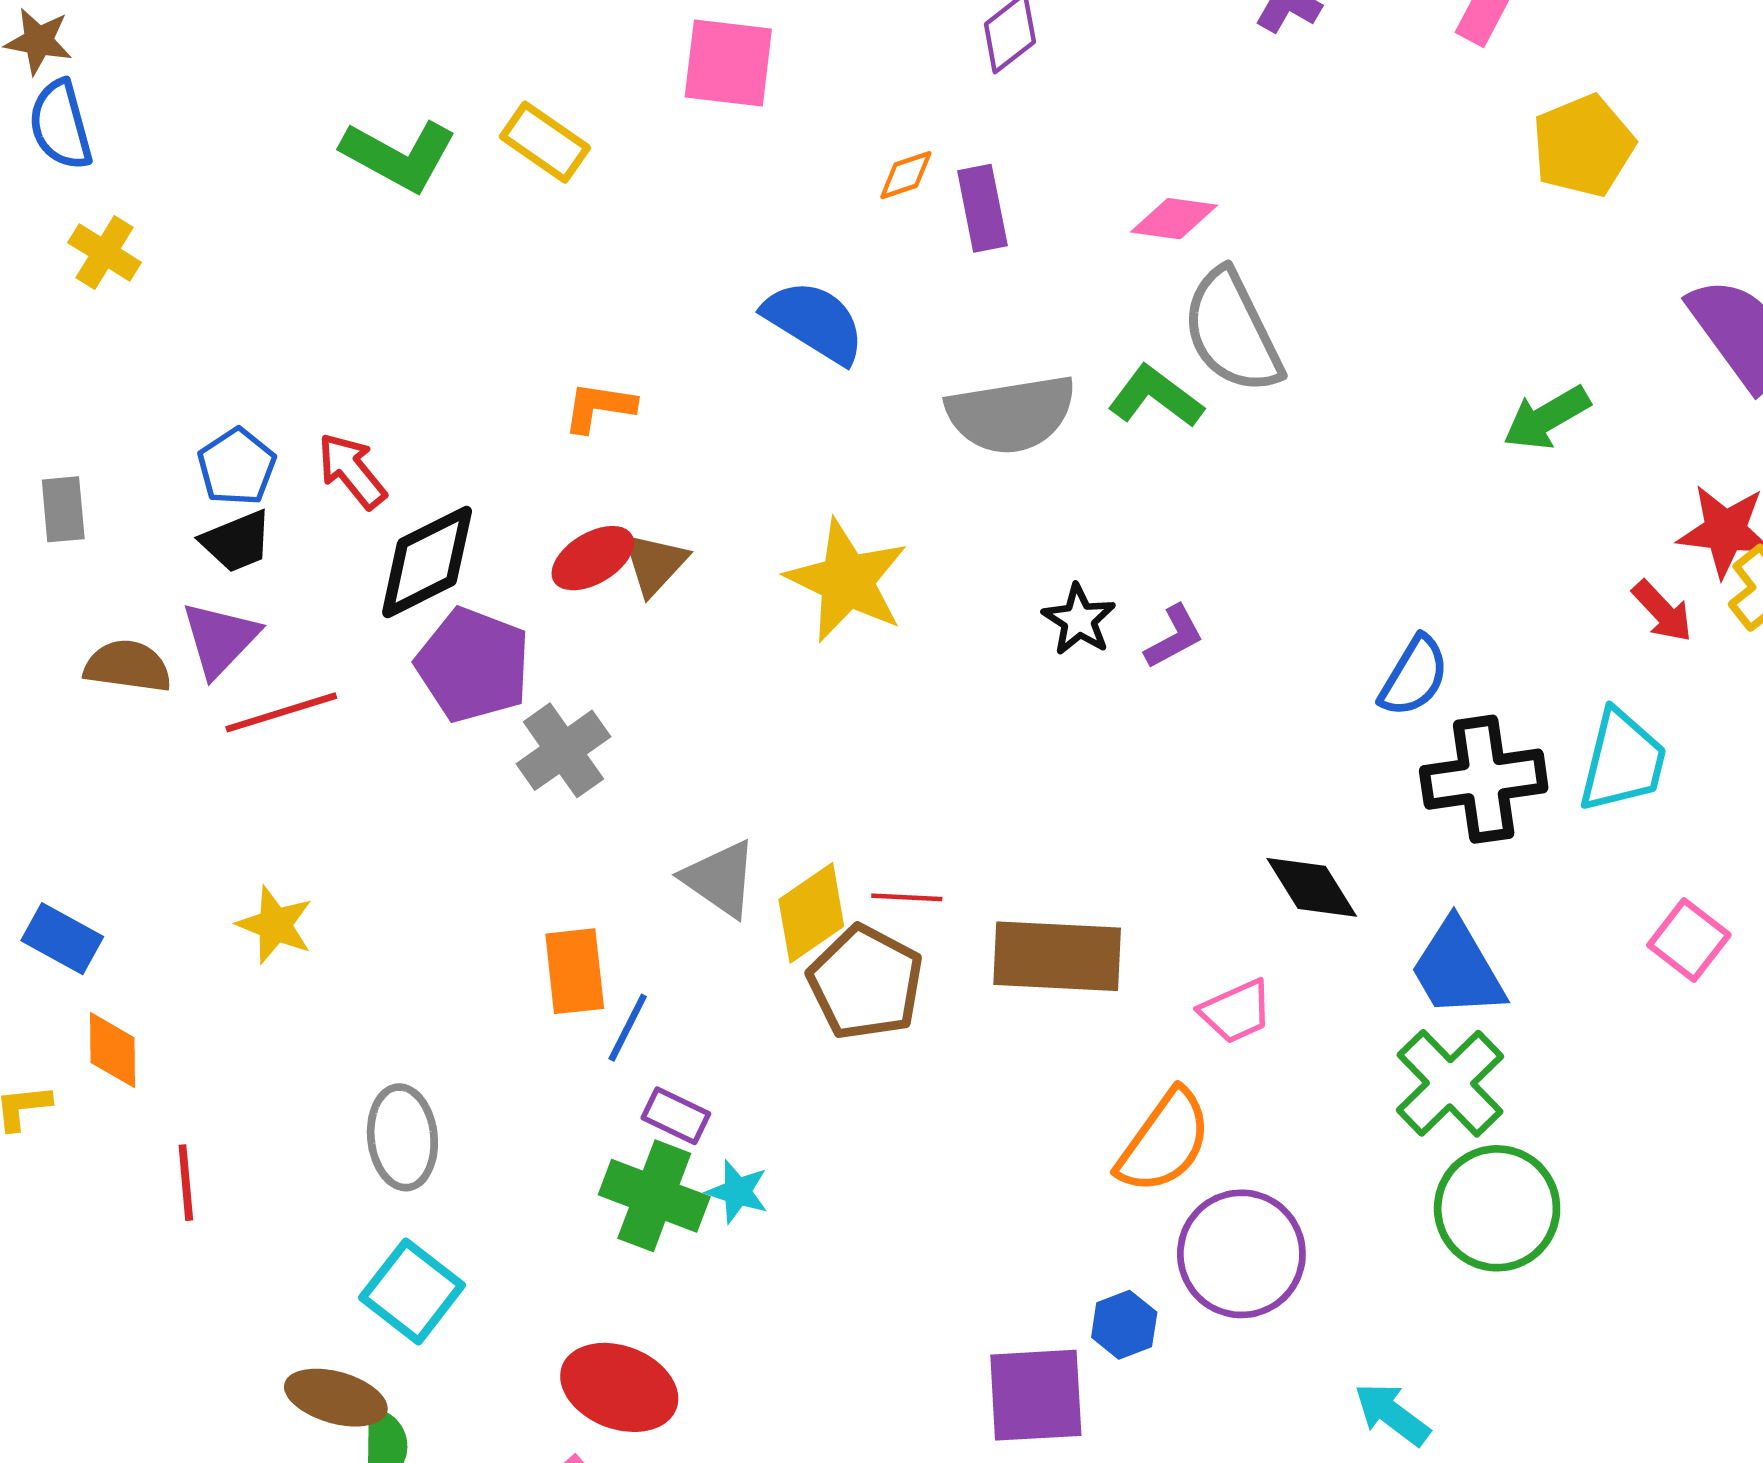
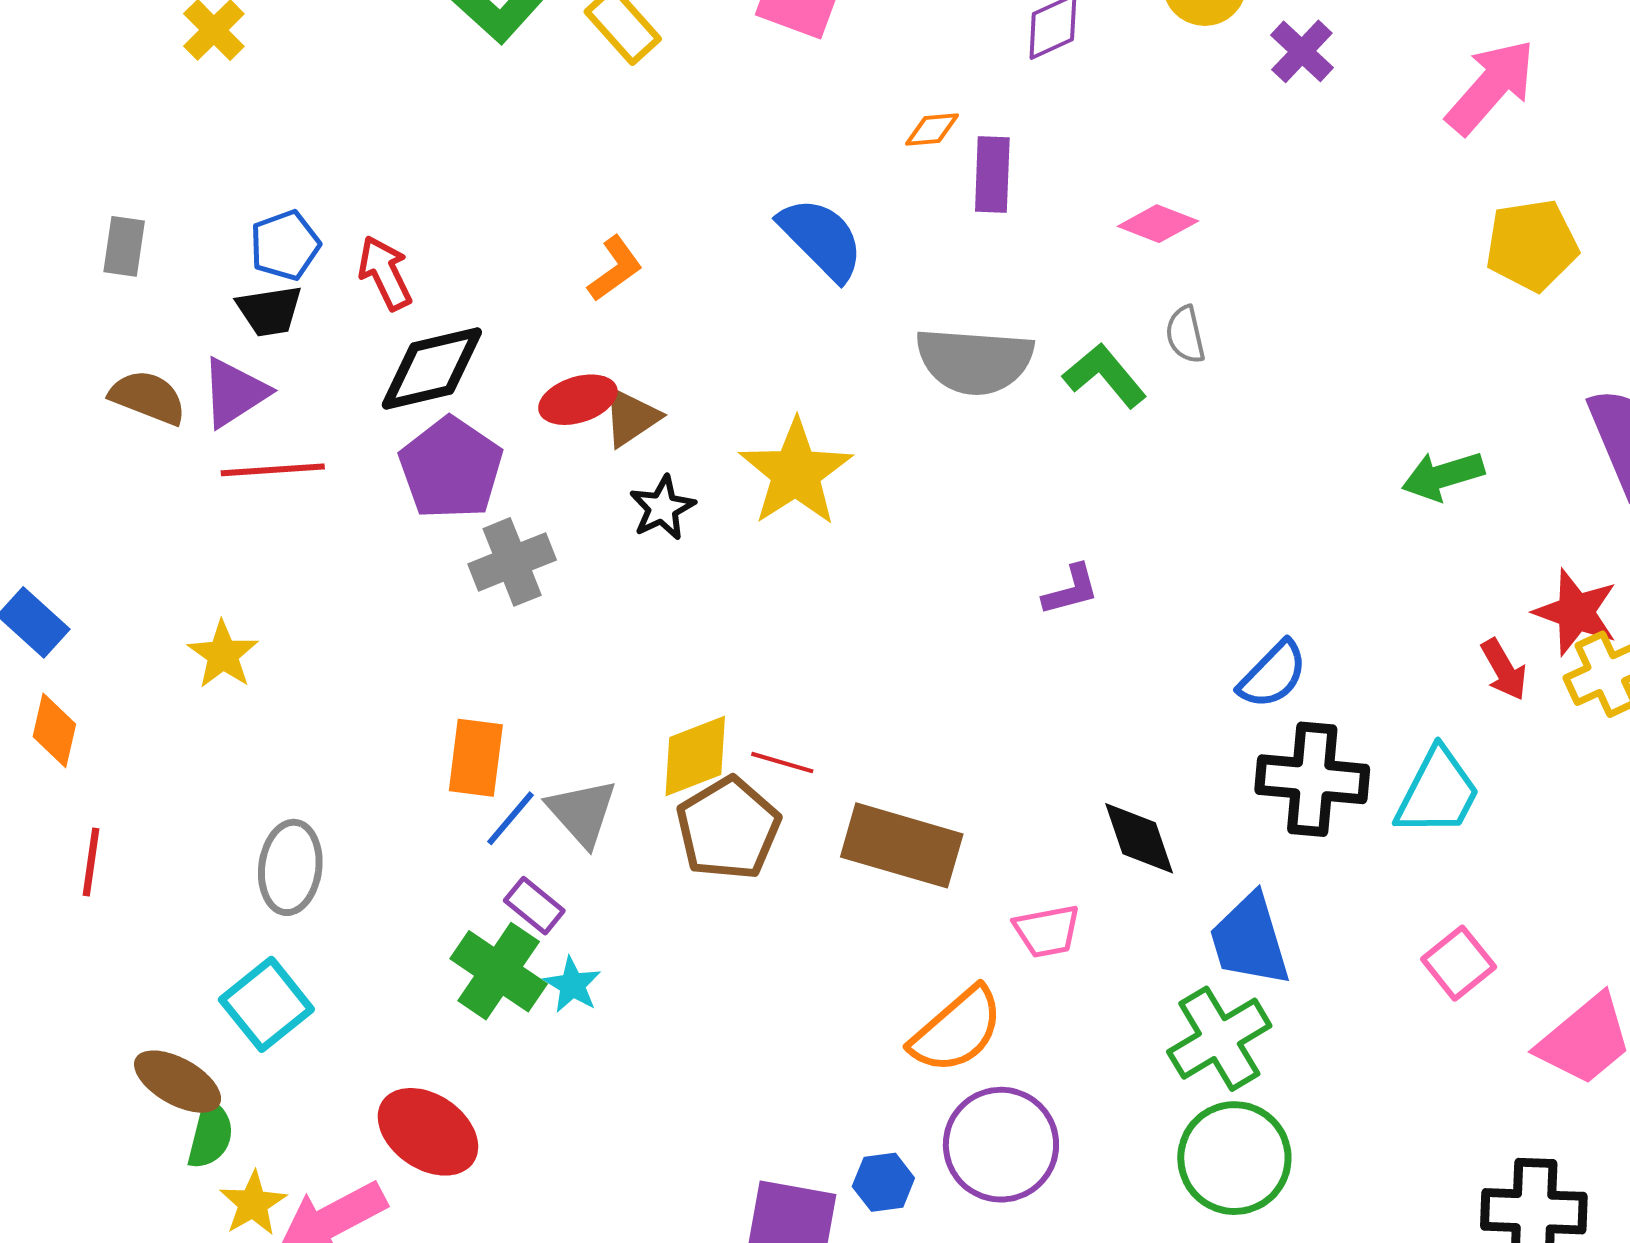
gray semicircle: (1232, 332) -> (1185, 335), size x0.5
orange L-shape: (599, 407) -> (615, 269), turned 122
black star: (1079, 620) -> (662, 508), moved
gray triangle: (720, 879) -> (582, 812), moved

